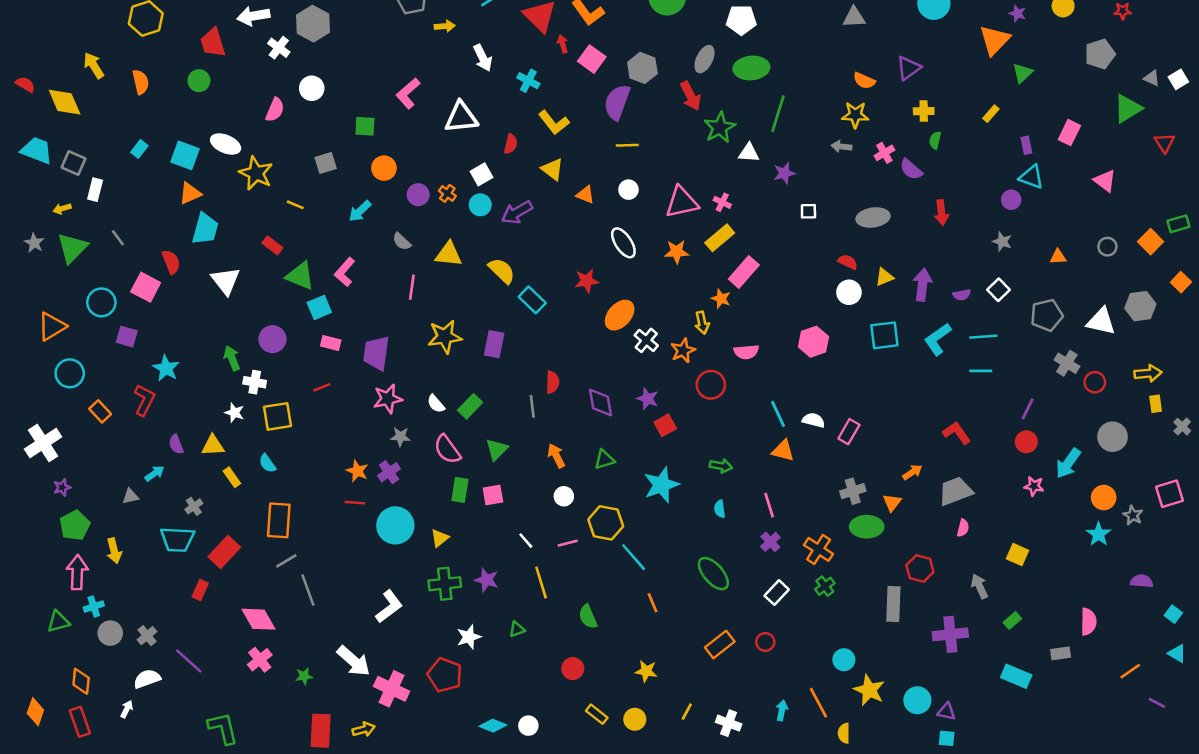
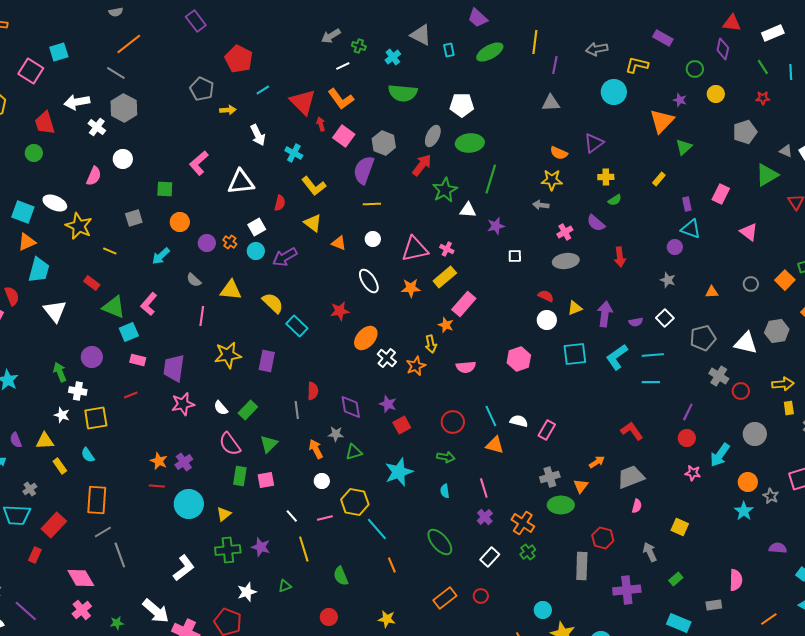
red arrow: (691, 96) -> (422, 165), turned -115
green semicircle: (935, 140) -> (615, 200), turned -136
pink cross: (884, 153) -> (565, 232), moved
red circle: (711, 385) -> (453, 422), moved
gray star: (400, 437) -> (336, 434), moved

